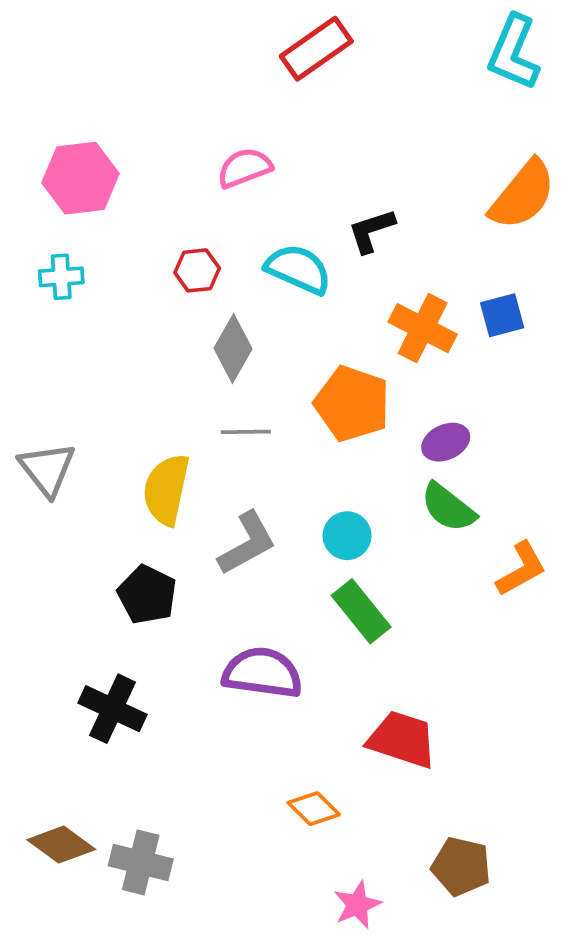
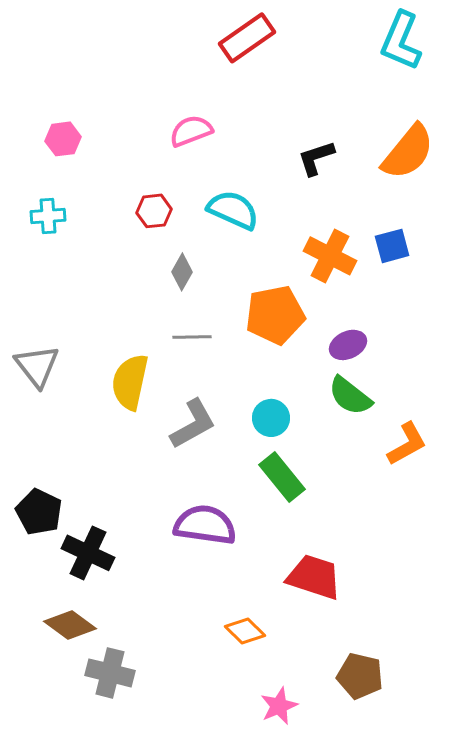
pink hexagon: (80, 178) -> (63, 139), size x0.6
black L-shape: (371, 231) -> (316, 158), moved
gray diamond: (233, 349) -> (182, 272), size x0.7
orange pentagon: (352, 404) -> (275, 315), turned -30
black pentagon: (147, 595) -> (39, 512), moved
brown diamond: (61, 845) -> (70, 625), moved

